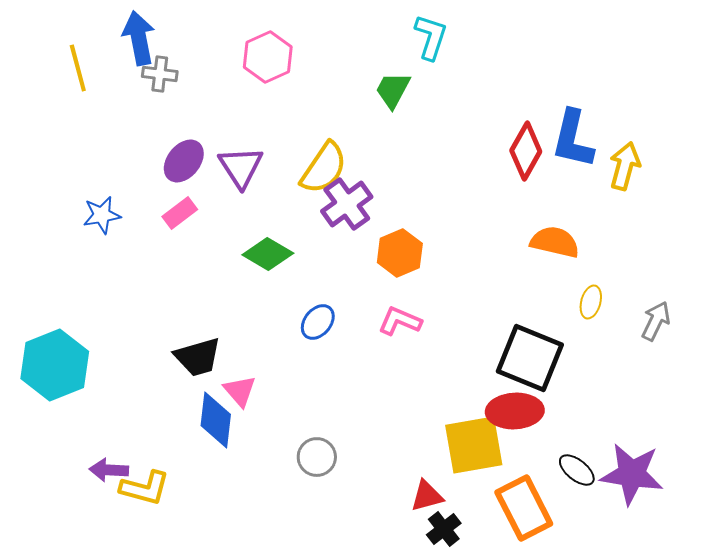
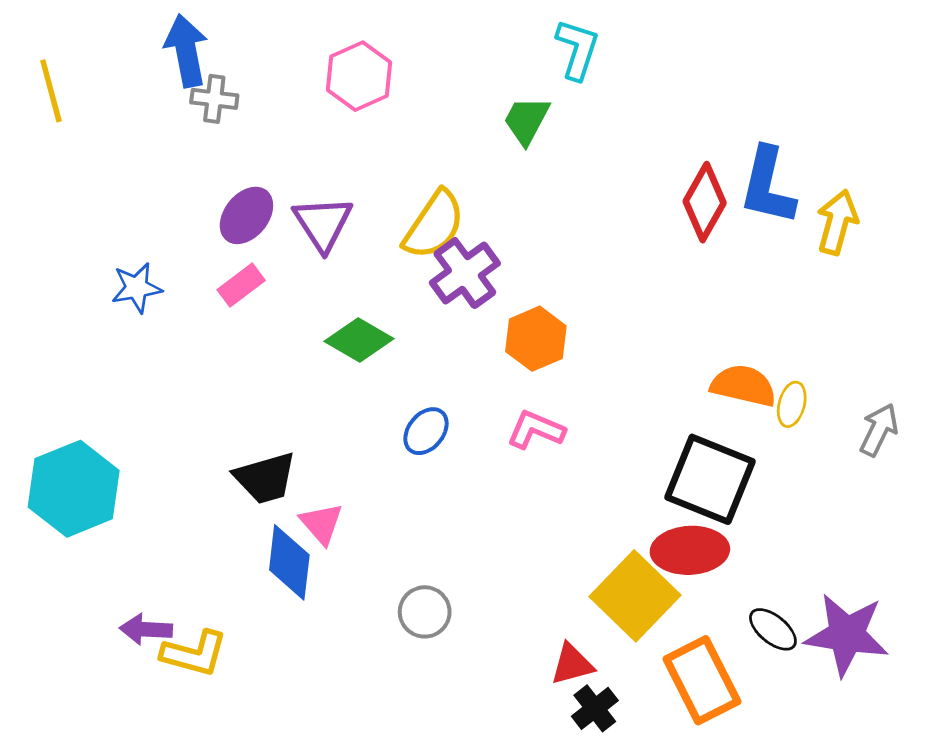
yellow line: (78, 68) -> (51, 91), moved
orange semicircle: (555, 242) -> (743, 386), moved
yellow square: (474, 445) -> (635, 596), turned -36

